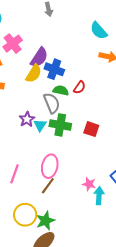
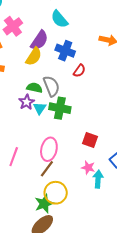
cyan semicircle: (99, 31) -> (59, 19), moved
blue cross: (54, 69) -> (65, 51), moved
green semicircle: (61, 90) -> (34, 88), moved
red square: (91, 129) -> (90, 140), moved
yellow circle: (25, 215) -> (56, 193), moved

